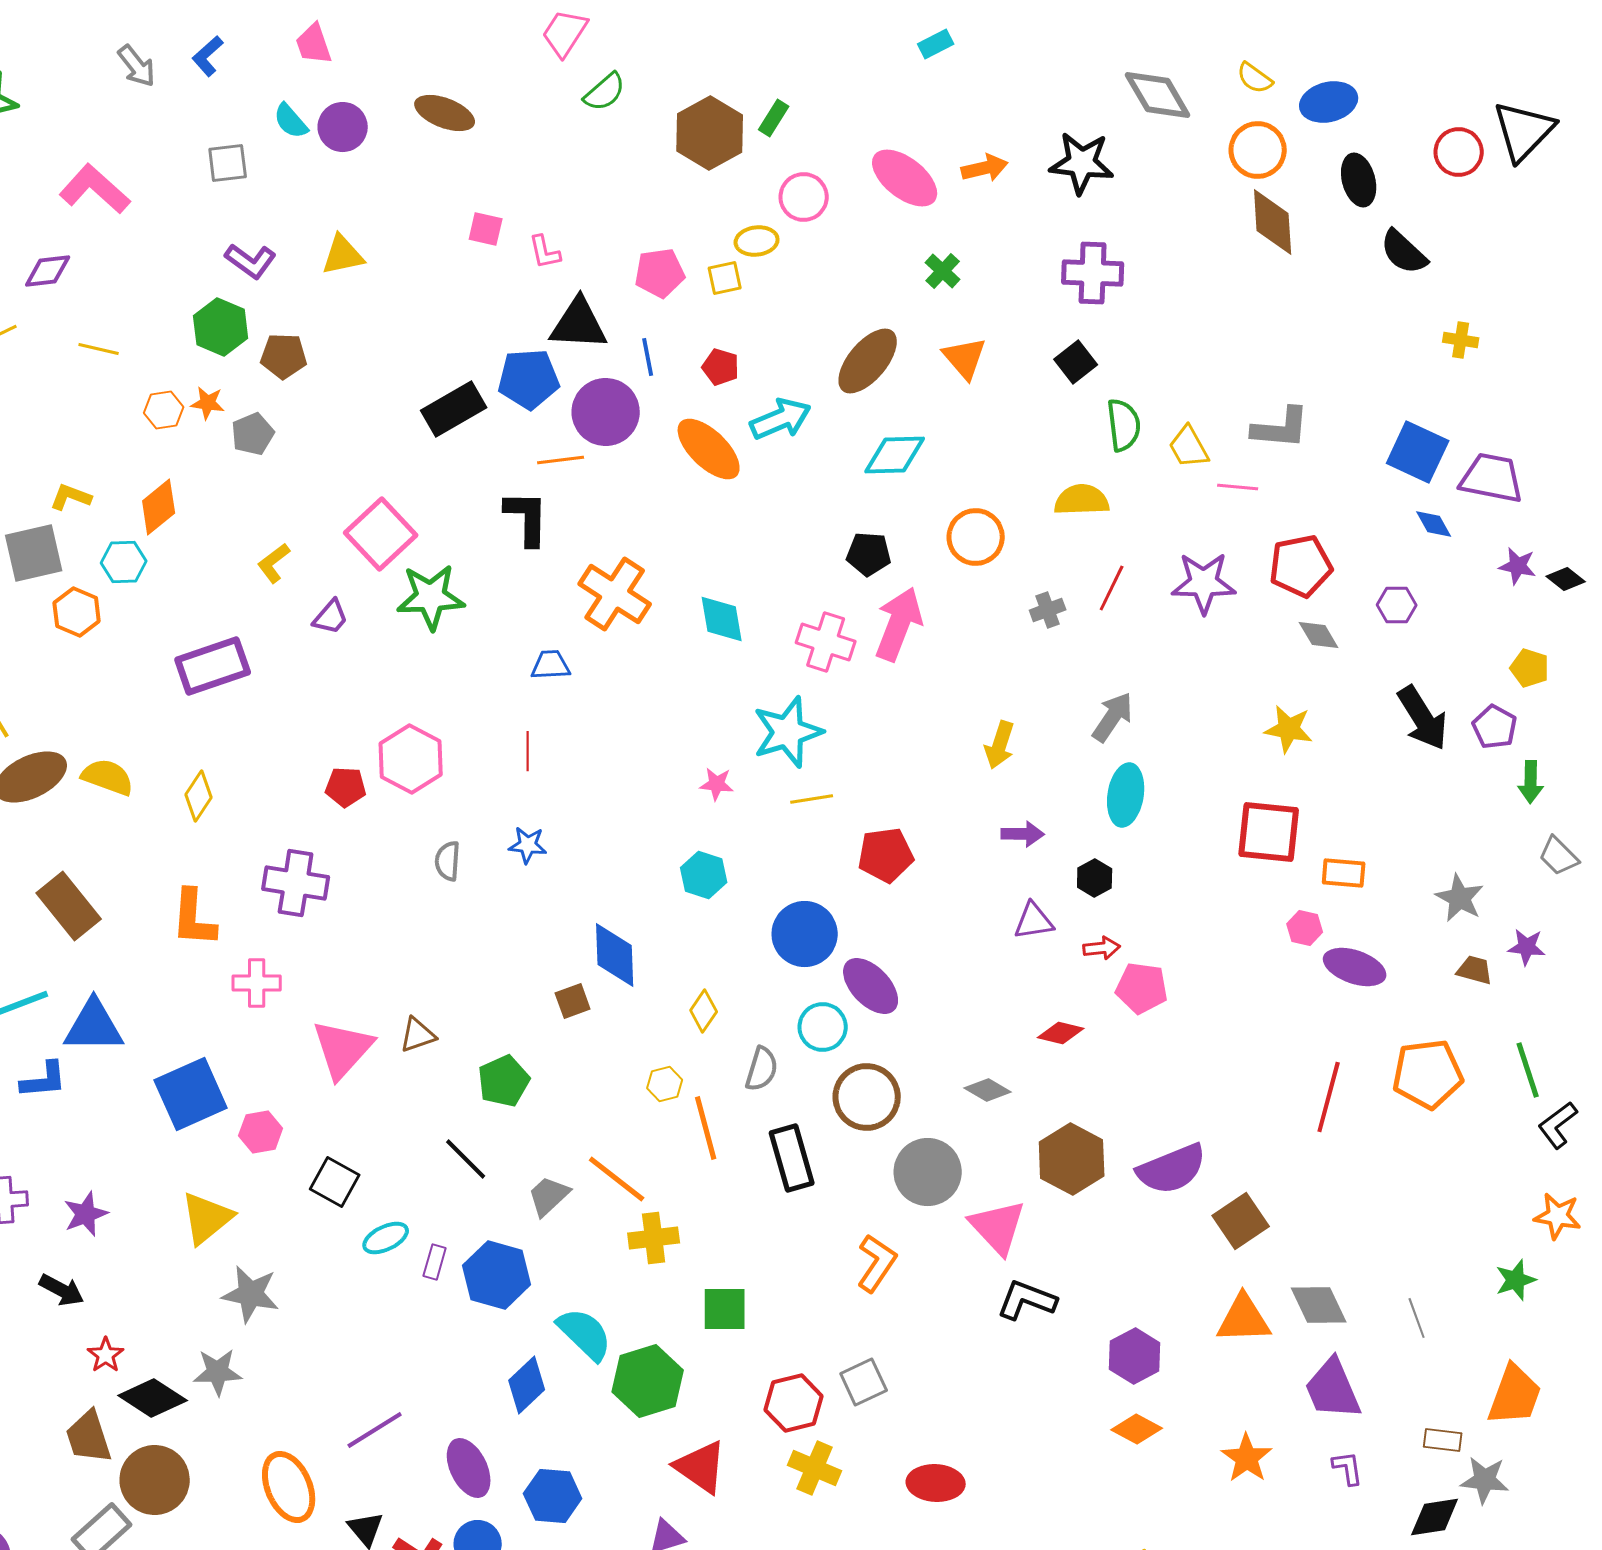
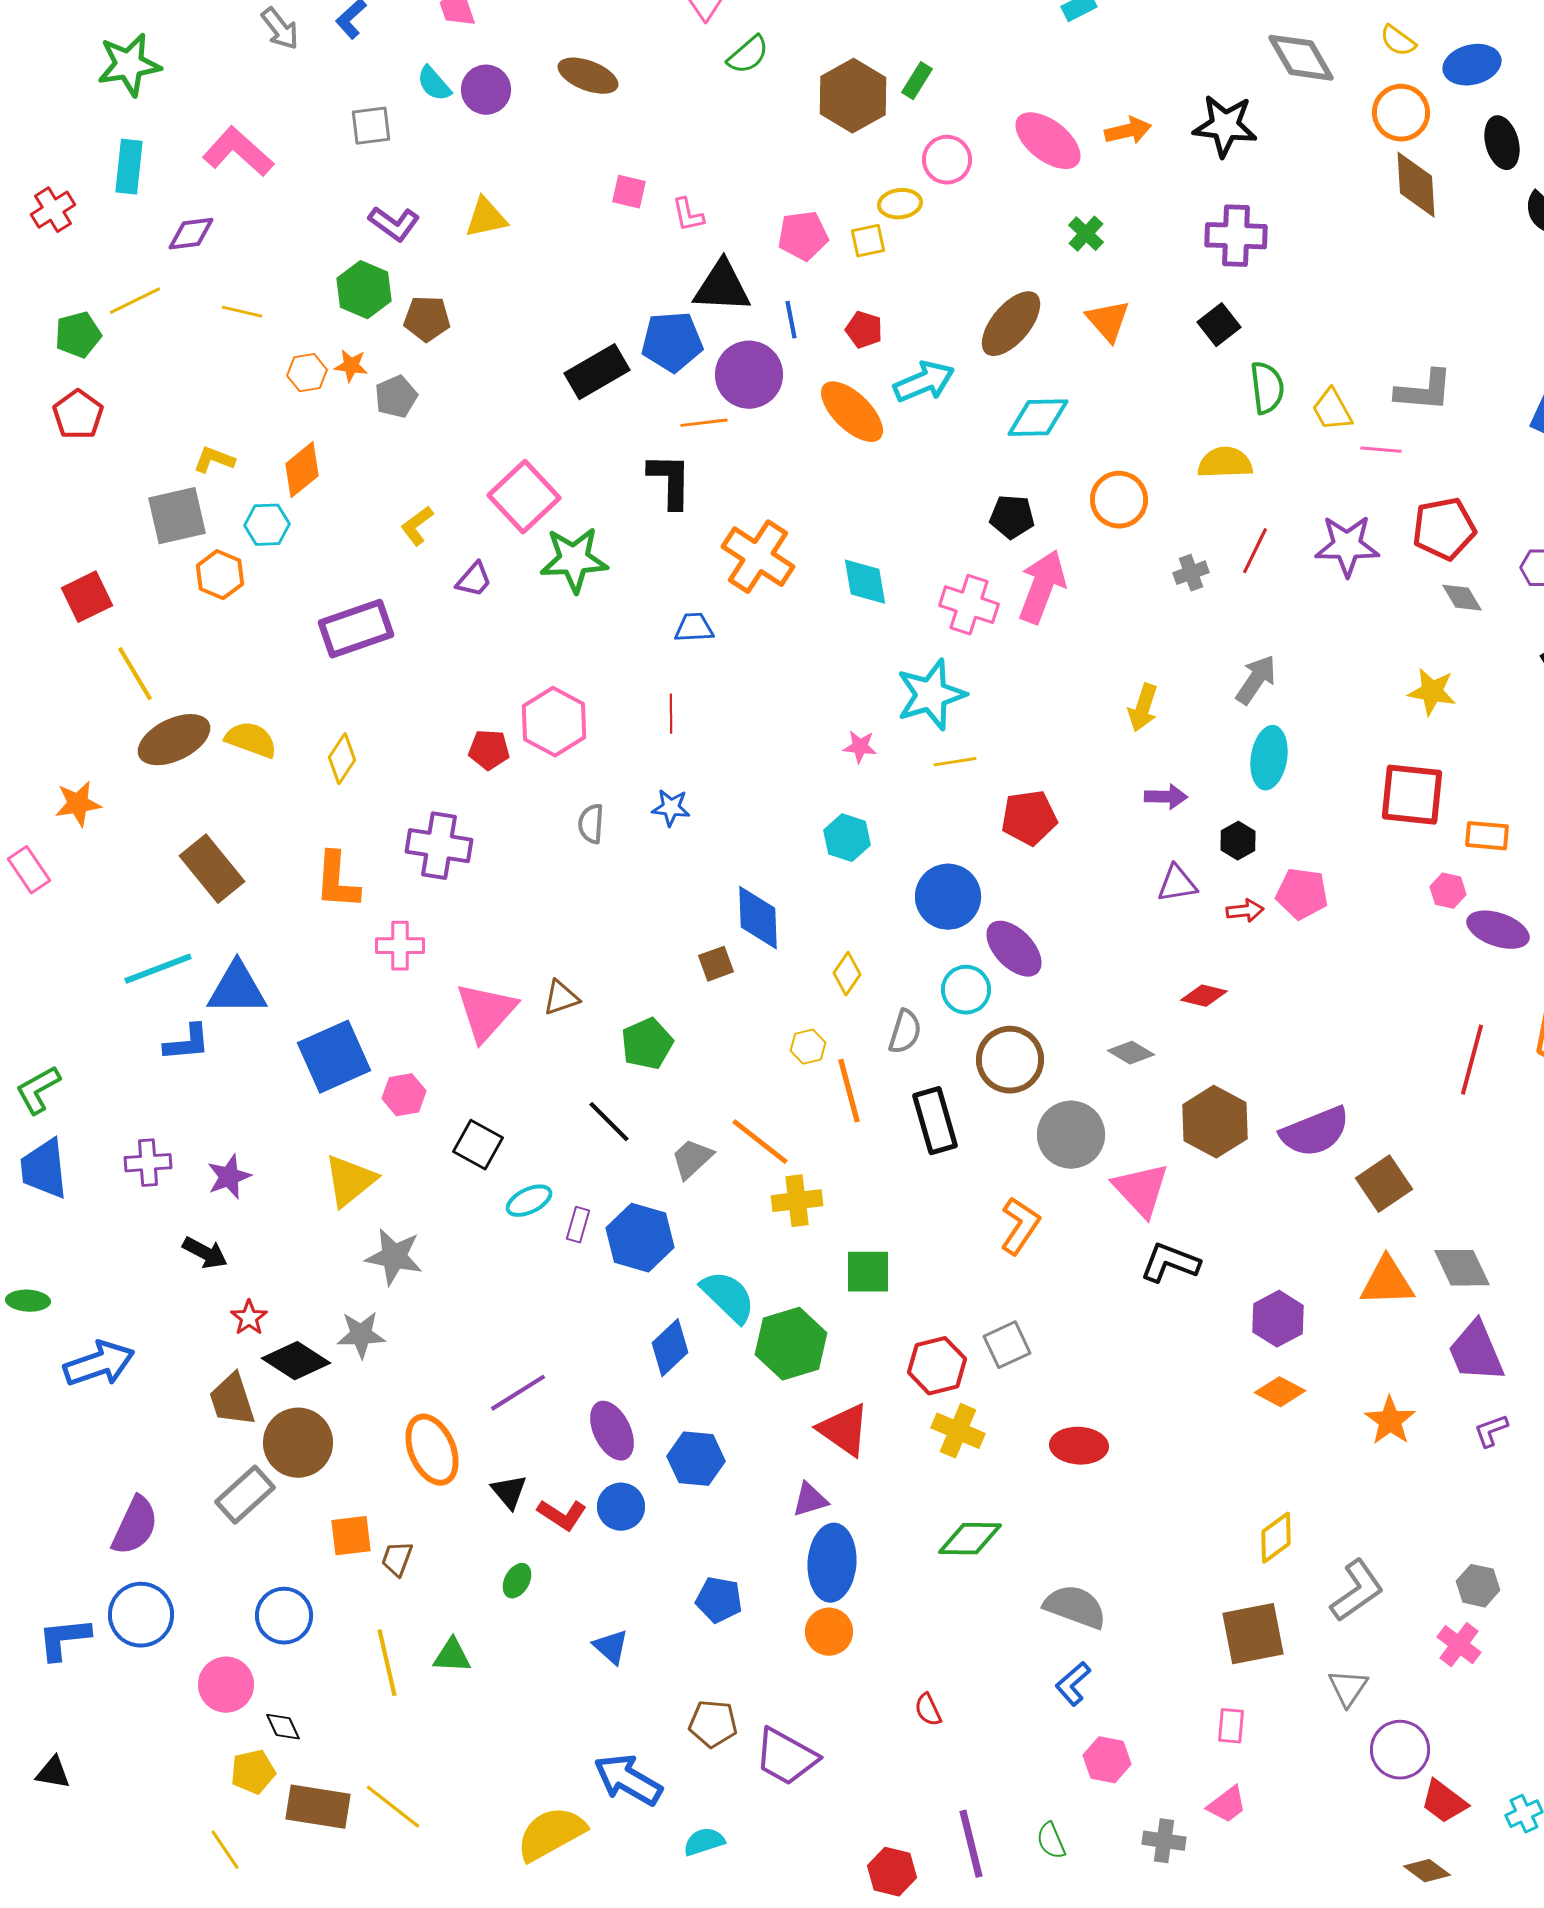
pink pentagon: (1142, 988) -> (1302, 894), moved
purple L-shape: (1348, 1468) -> (1491, 1431), turned -102

